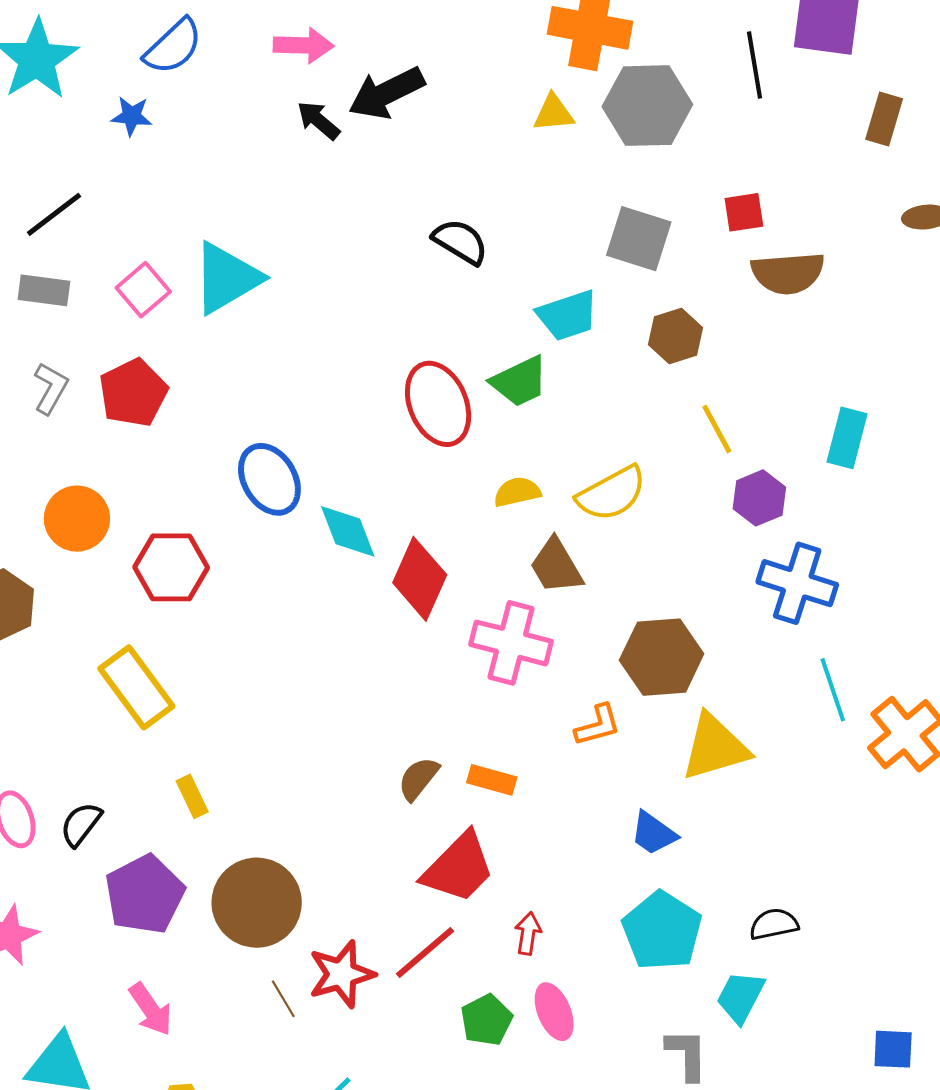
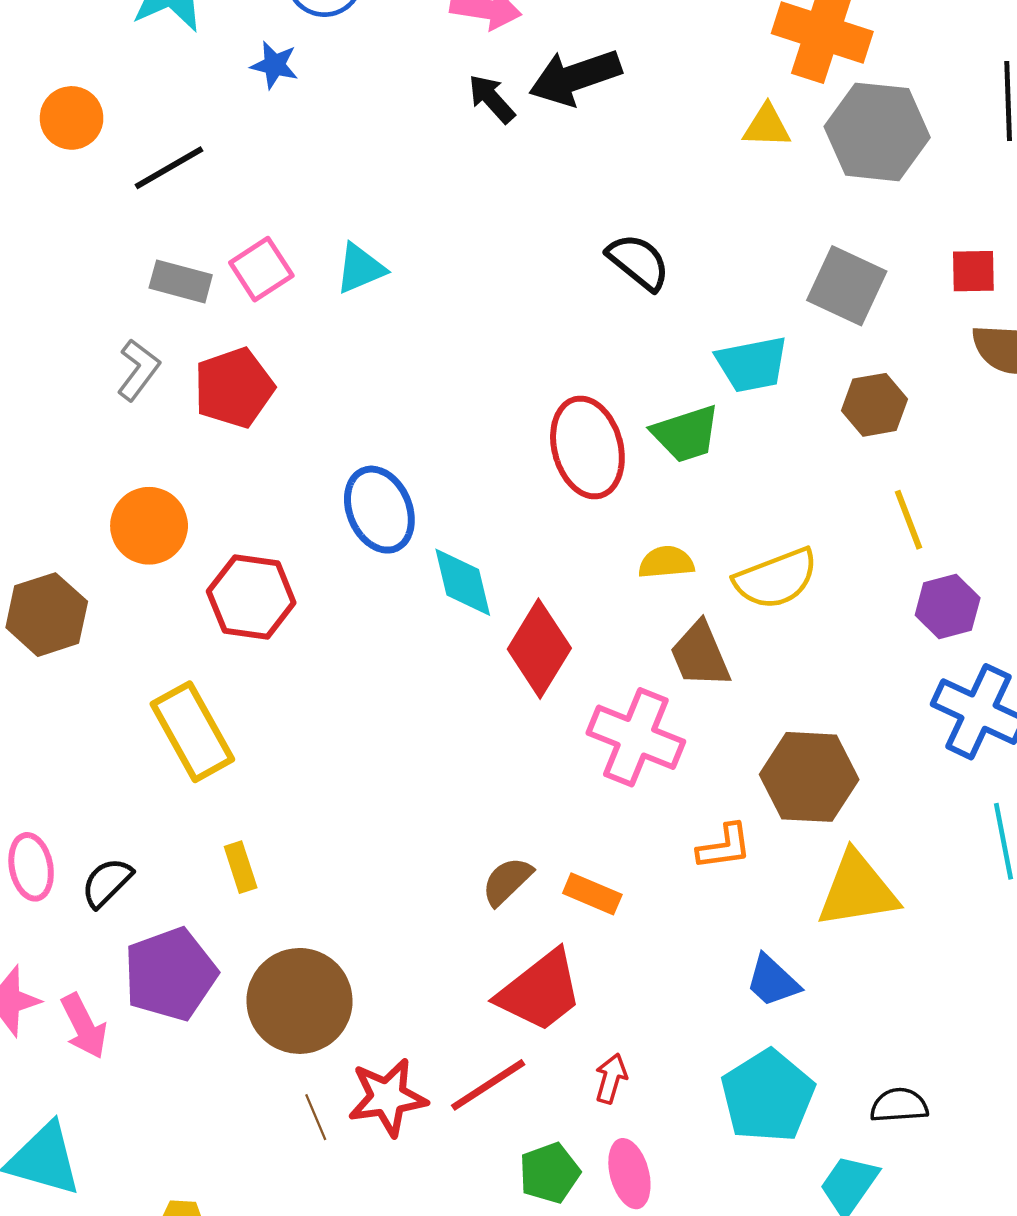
cyan triangle: (227, 278) -> (360, 268), size x0.6
gray rectangle: (44, 290) -> (181, 281), moved
pink arrow: (151, 1009) -> (84, 1026), moved

